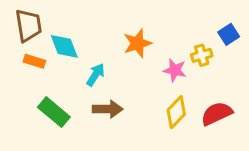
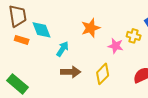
yellow cross: (202, 55) -> (134, 36), turned 32
green rectangle: (54, 112) -> (18, 84), moved
yellow diamond: (176, 112) -> (103, 74), moved

